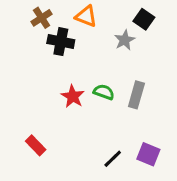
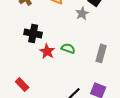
black cross: (61, 42) -> (33, 33), moved
gray rectangle: (136, 95) -> (101, 53), moved

